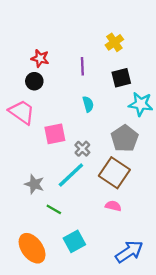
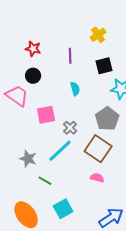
black circle: (34, 81) -> (33, 76), moved

